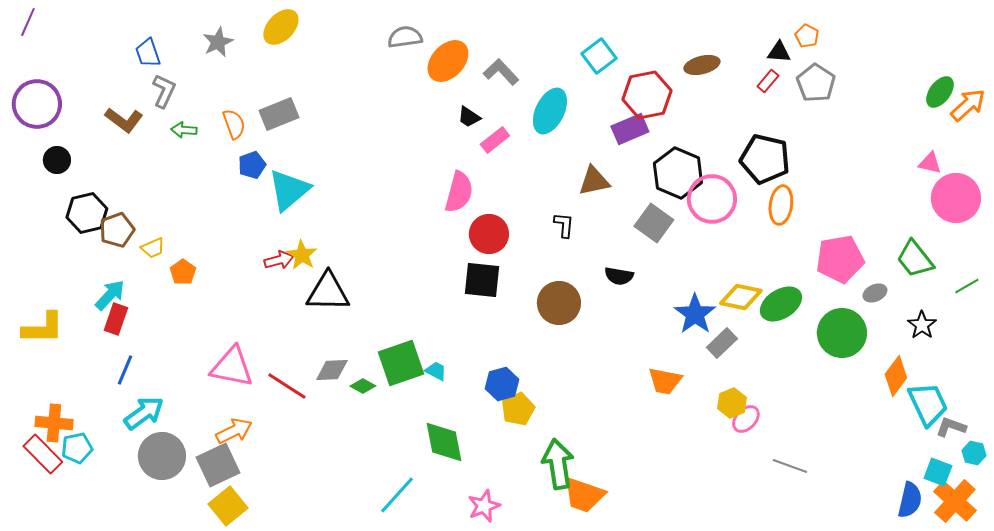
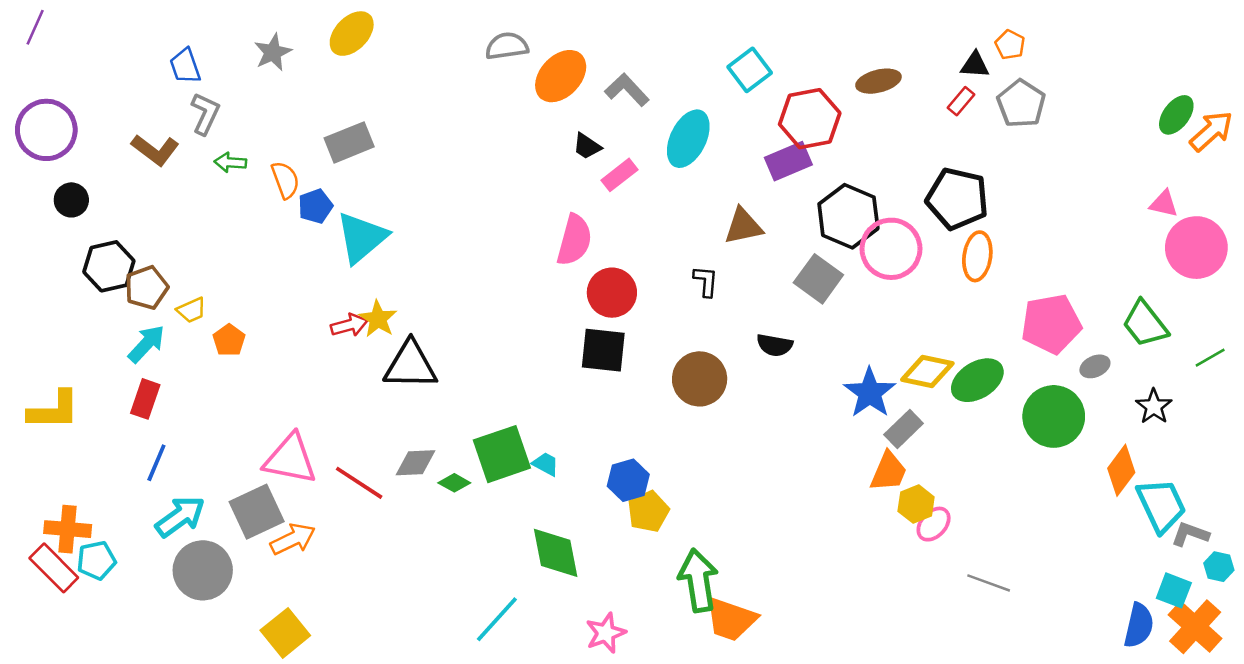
orange semicircle: (234, 124) -> (285, 180), moved
cyan arrow: (110, 295) -> (146, 344), moved
orange trapezoid: (665, 381) -> (888, 472), moved, turned -78
gray square: (218, 465) -> (257, 512), moved

